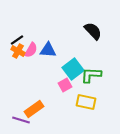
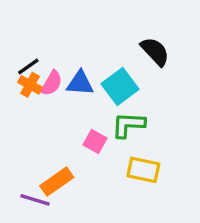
cyan square: (73, 69) -> (120, 86), moved
green L-shape: (91, 75) -> (128, 125), moved
pink square: (65, 85) -> (95, 142), moved, turned -32

